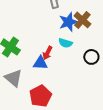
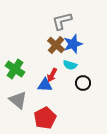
brown cross: (82, 20) -> (56, 45), moved
black circle: (91, 57) -> (83, 83), moved

